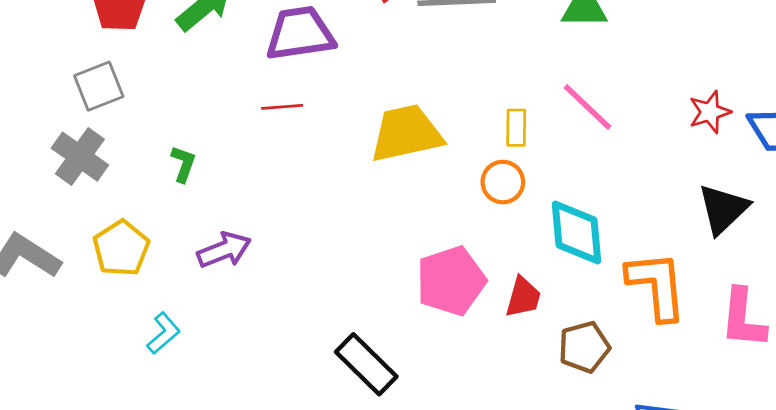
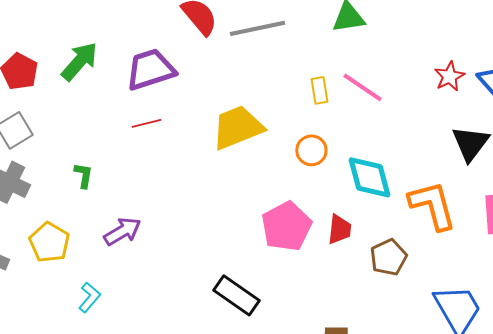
yellow rectangle: (516, 128) -> (319, 90), moved

